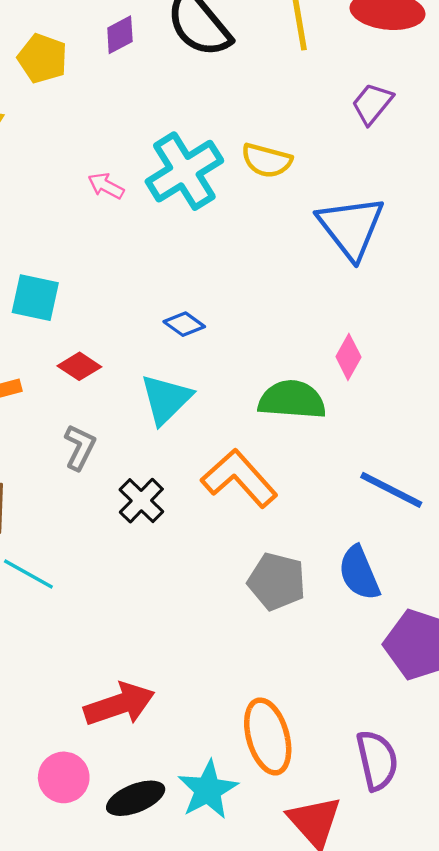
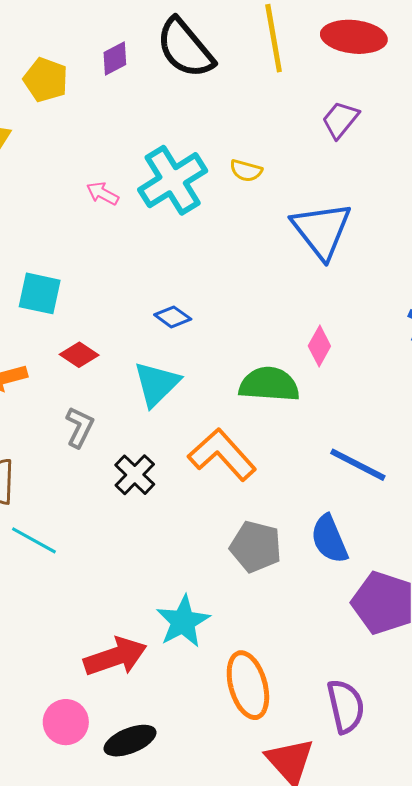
yellow semicircle: (267, 160) -> (246, 171), size x0.7
cyan star: (208, 790) -> (183, 621), moved

